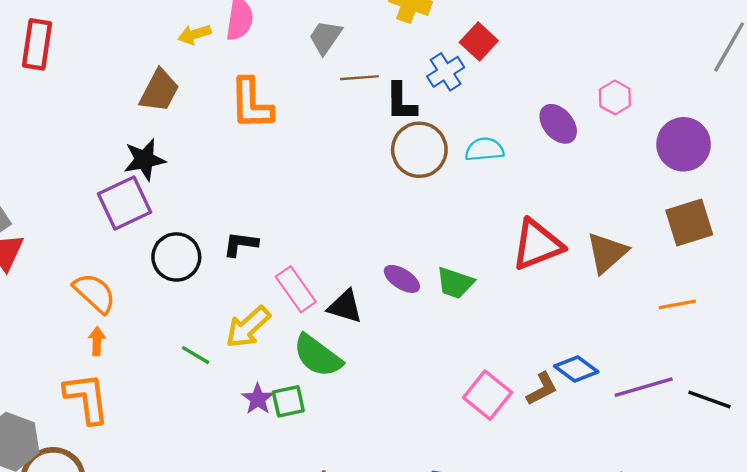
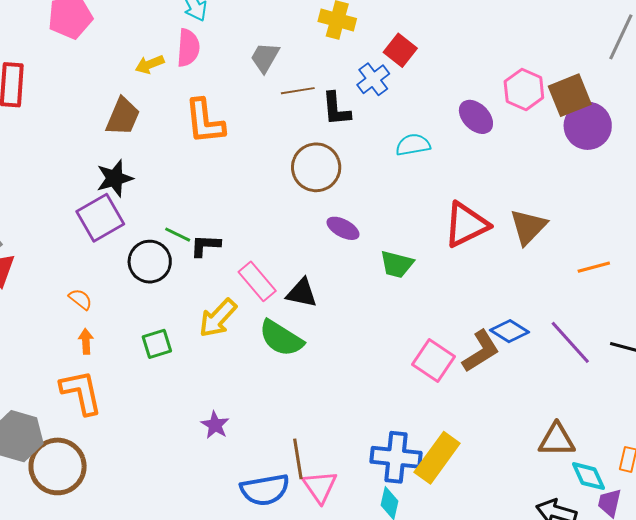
pink hexagon: (615, 97) -> (524, 90), size x1.4
brown circle: (419, 150) -> (316, 167), moved
brown square: (689, 223) -> (570, 95), moved
purple ellipse: (402, 279) -> (343, 228), moved
orange semicircle: (94, 293) -> (80, 299), size x0.6
green line: (196, 355) -> (178, 235), moved
purple line: (644, 387) -> (570, 342), turned 69
brown L-shape: (542, 389) -> (481, 351), size x1.4
purple star: (258, 399) -> (215, 425), moved
green square: (288, 401) -> (157, 344), moved

